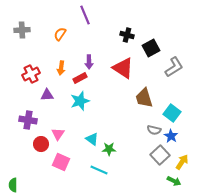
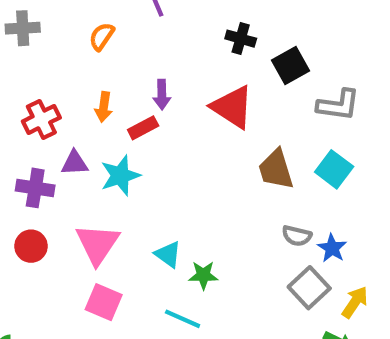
gray L-shape: (174, 67) -> (338, 105), turned 40
cyan star: (80, 101) -> (120, 176), moved
cyan square: (172, 113) -> (334, 169), moved
purple cross: (28, 120) -> (35, 188), moved
pink triangle: (58, 134) -> (97, 244), size x1.6
red circle: (41, 144) -> (31, 246), moved

